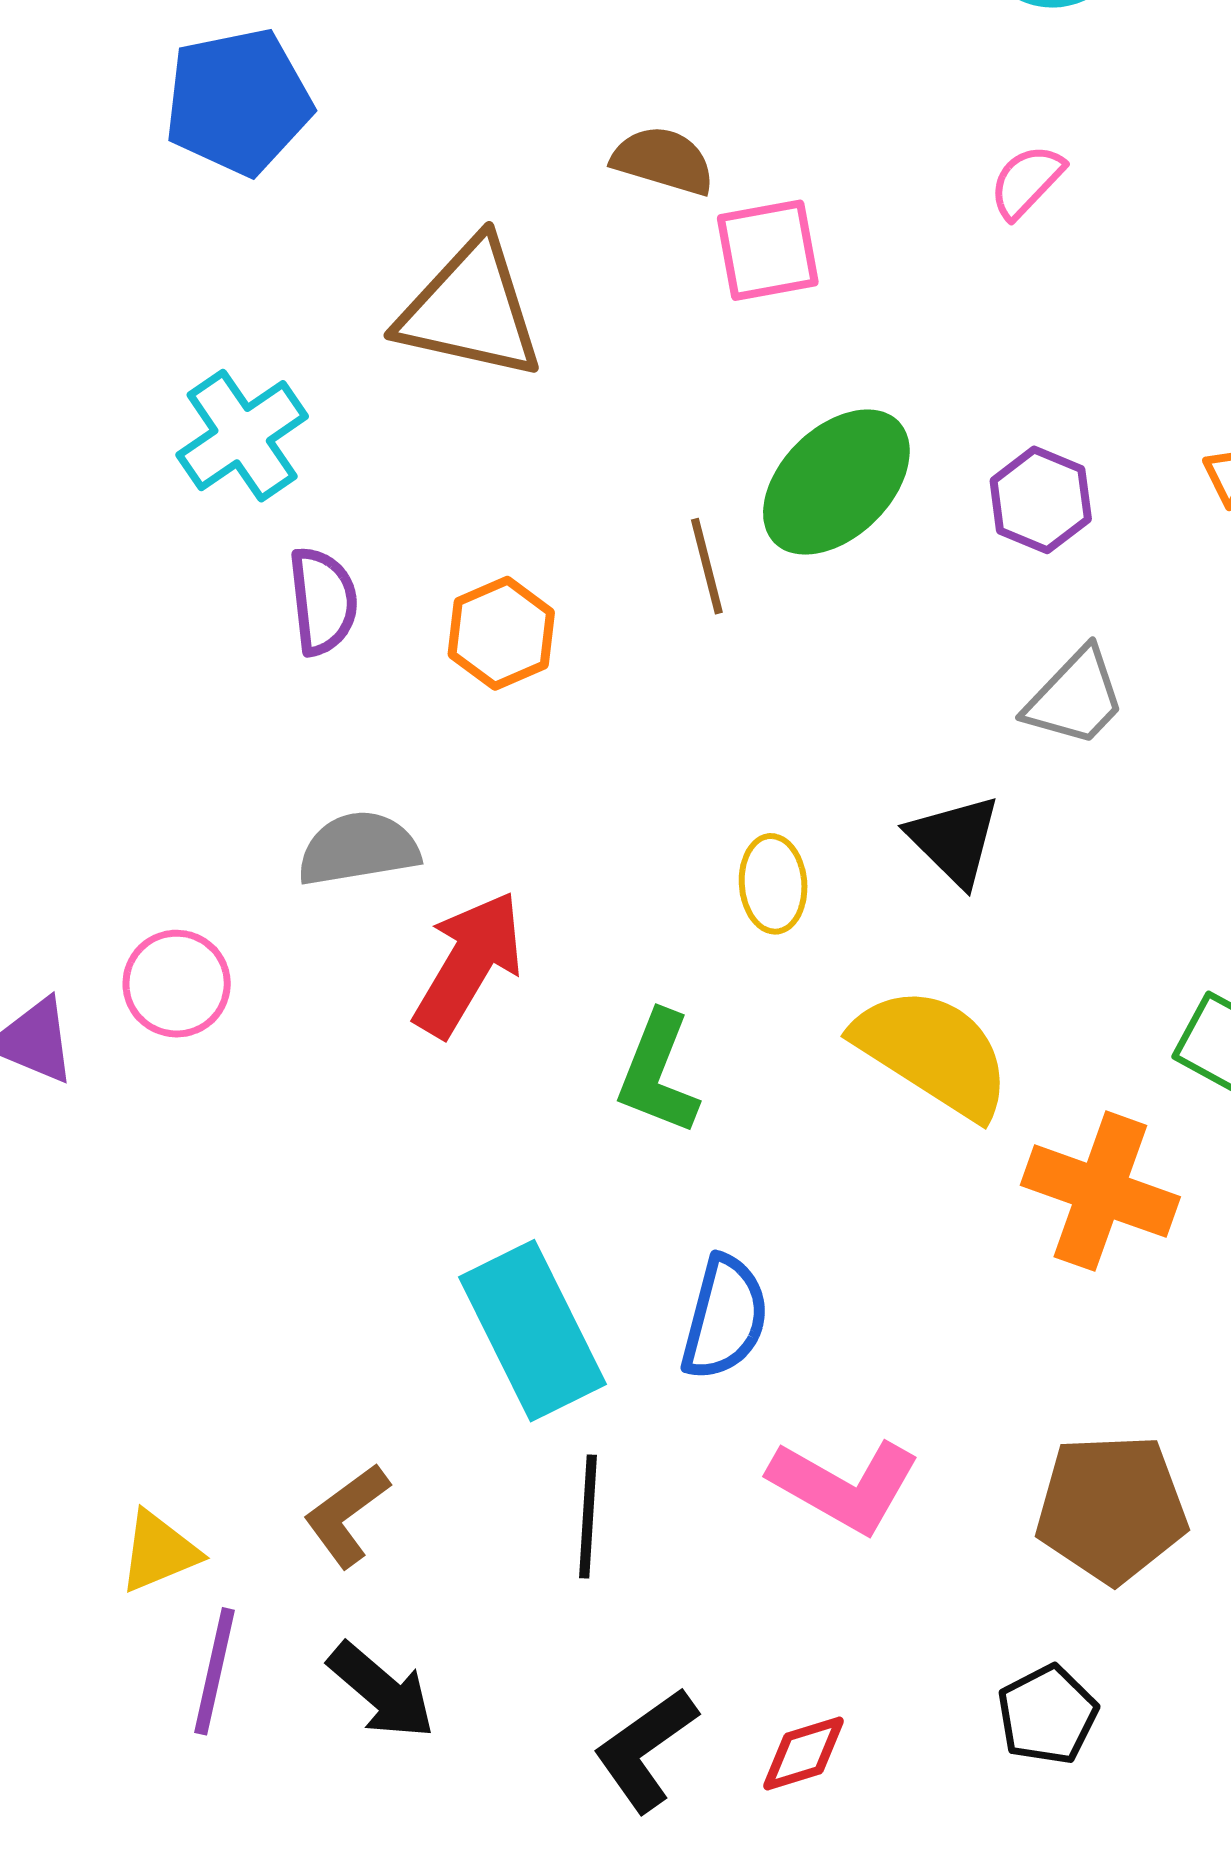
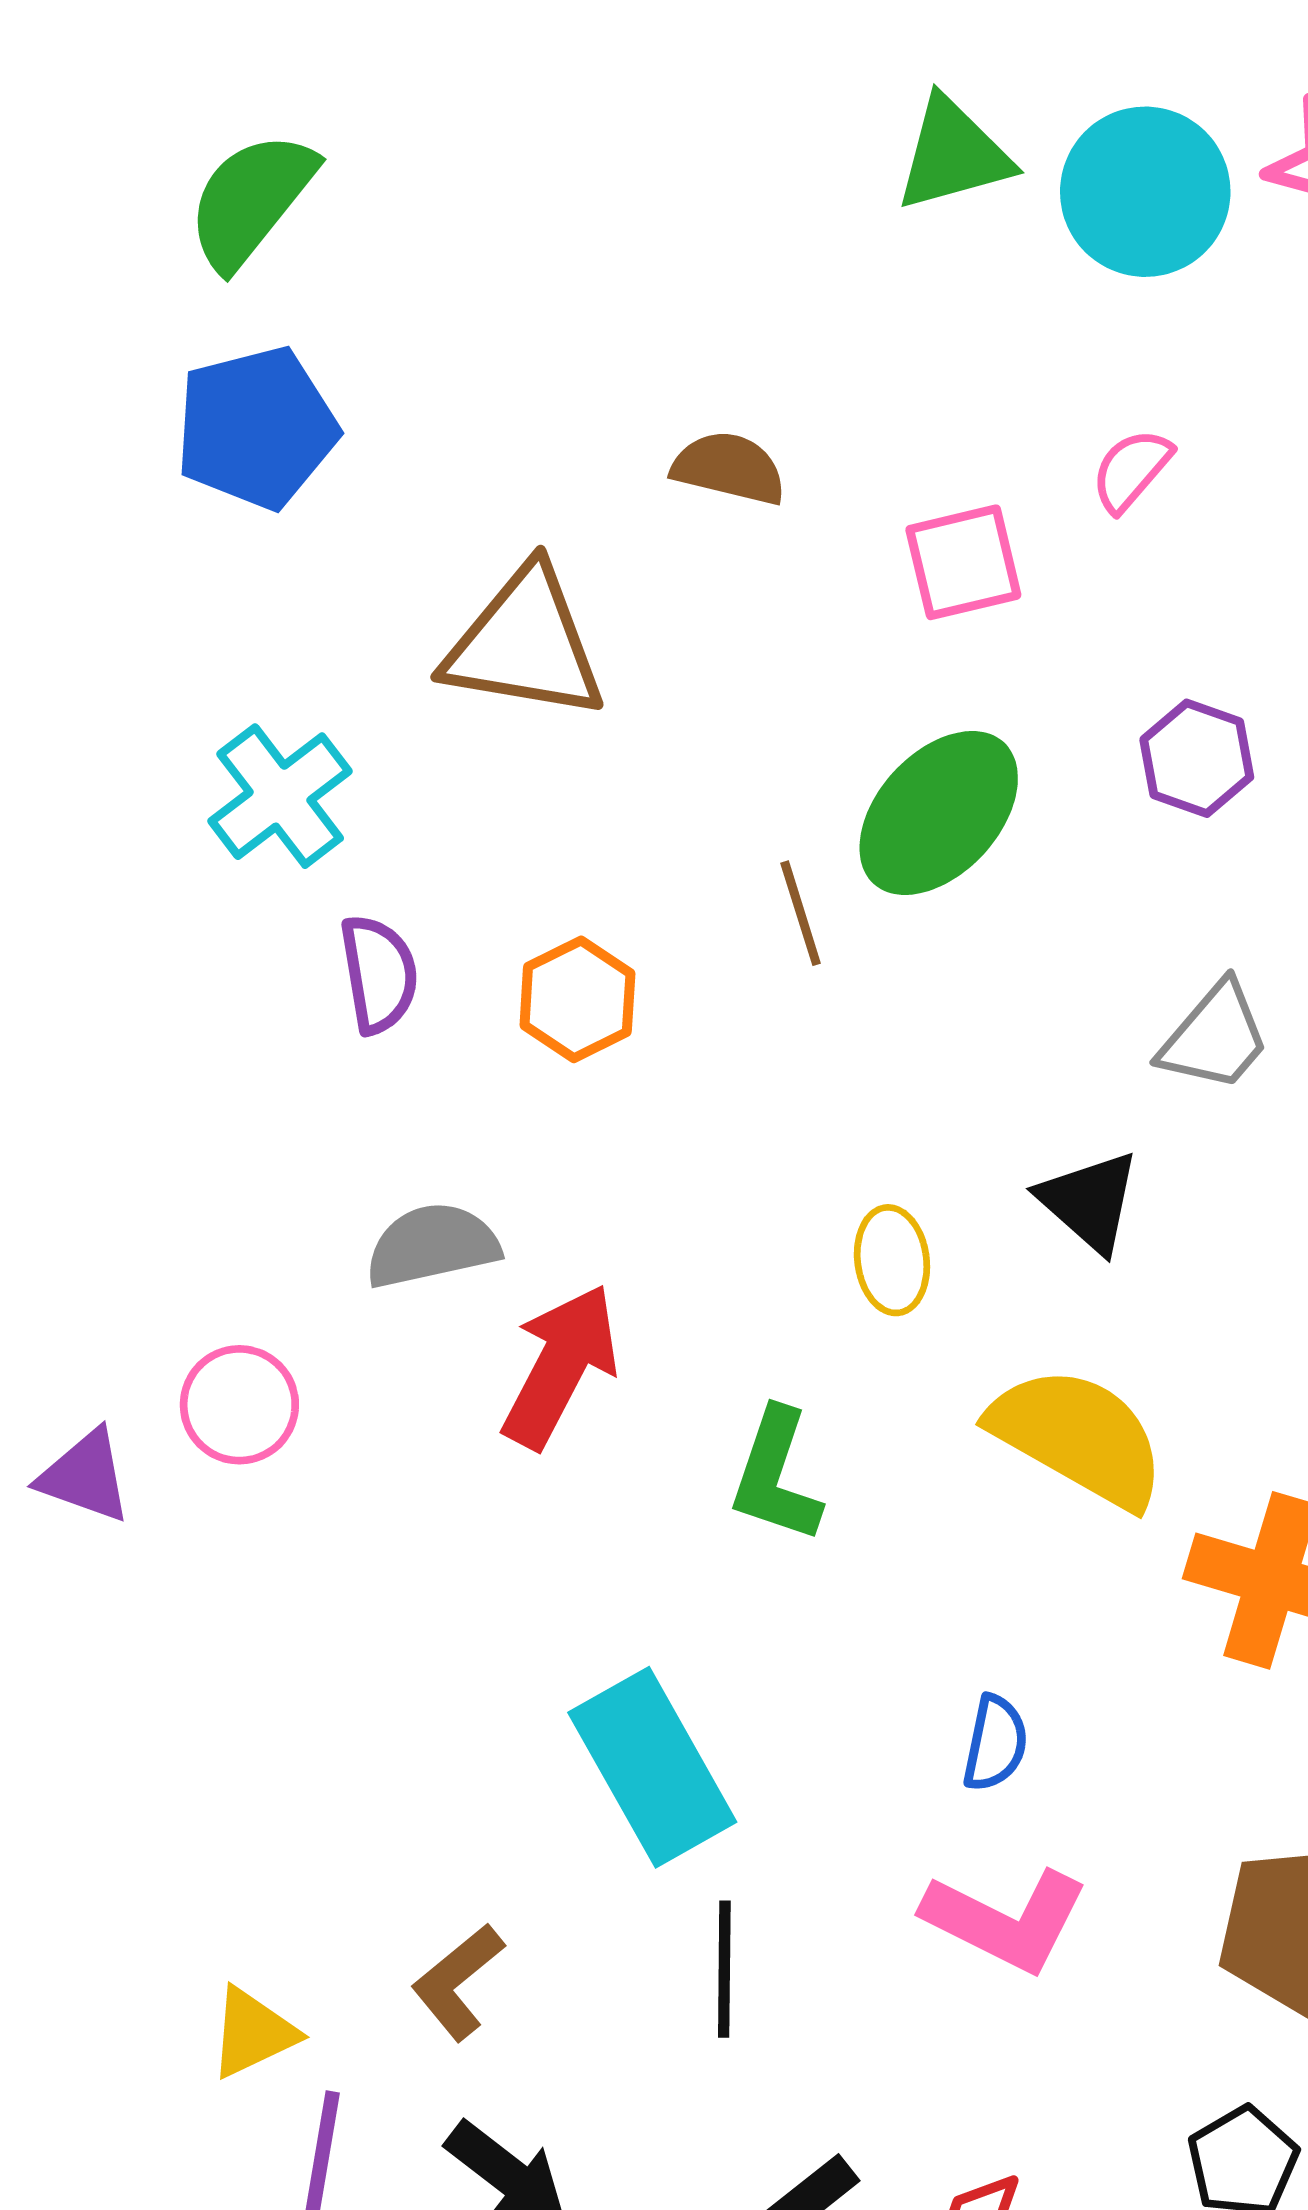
pink square: (768, 250) -> (963, 562), moved
purple hexagon: (1041, 500) -> (1197, 758), moved
blue semicircle: (725, 1318) -> (995, 1743), moved, size x0.7

